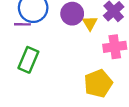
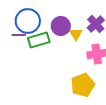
green rectangle: (28, 60) -> (39, 40), moved, turned 50

